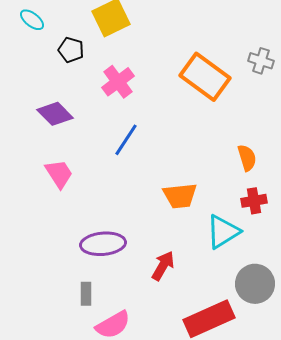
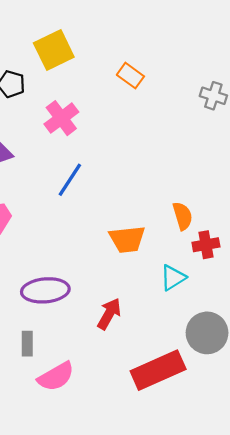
orange rectangle: (205, 77) -> (130, 76), moved, size x0.5
orange semicircle: (247, 158) -> (183, 216), moved
cyan triangle: (223, 232) -> (173, 278), size x0.7

